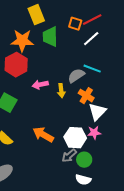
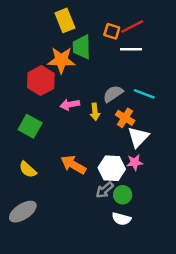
white line: (91, 39) -> (131, 49), turned 42
orange star: (22, 41) -> (61, 60), moved
cyan line: (92, 69) -> (144, 94), moved

